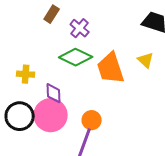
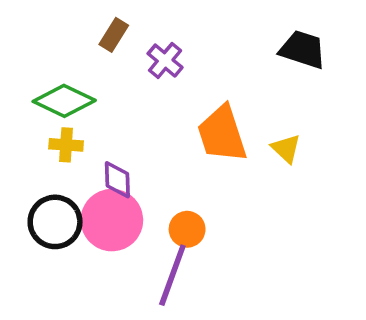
green diamond: (76, 57) -> (64, 101), moved
yellow triangle: (146, 60) -> (286, 149), moved

